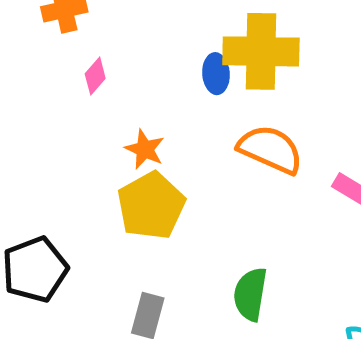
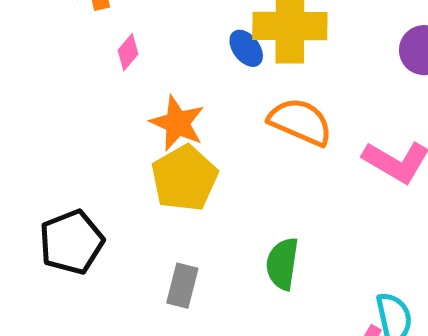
blue ellipse: (216, 74) -> (246, 48), turned -33
orange star: (145, 149) -> (177, 123), size x1.4

